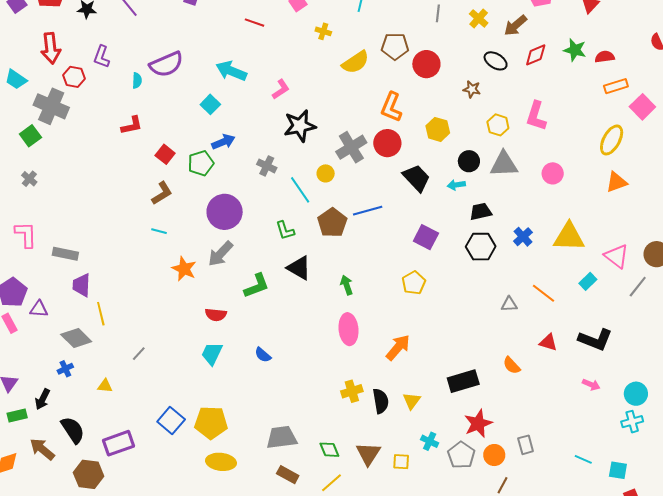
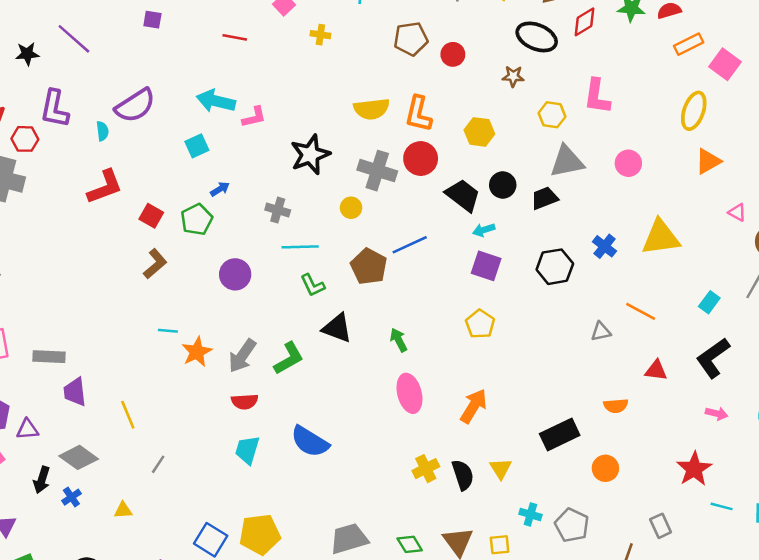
purple L-shape: (102, 57) -> (55, 109), size x1.4
black ellipse: (496, 61) -> (537, 37), size x1.4
yellow semicircle: (355, 62) -> (372, 109), moved, turned 36
red circle: (426, 64) -> (453, 54), size x0.7
pink L-shape: (281, 89) -> (254, 117), moved, turned 30
cyan square: (210, 104) -> (197, 146), turned 30
red L-shape: (132, 125) -> (105, 187), size x1.4
blue arrow: (223, 142) -> (220, 189), size x0.7
gray cross: (351, 147) -> (377, 171), turned -32
black circle: (469, 161) -> (503, 185), moved
cyan arrow: (456, 185) -> (484, 230), moved
cyan line: (300, 190) -> (300, 247), moved, turned -48
purple circle: (225, 212) -> (235, 274), size x0.7
black trapezoid: (481, 212) -> (544, 198), moved
cyan line: (159, 231) -> (168, 331), moved
gray arrow: (220, 254) -> (242, 356), moved
pink triangle: (617, 256) -> (737, 212), moved, size x0.6
orange star: (184, 269) -> (197, 352), turned 30
cyan rectangle: (588, 281) -> (709, 302), moved
yellow line: (101, 314) -> (128, 415), moved
black L-shape: (595, 340) -> (713, 358), turned 132
blue semicircle: (263, 355) -> (310, 442), size x1.8
orange semicircle: (512, 365) -> (616, 406), turned -42
black arrow: (43, 399) -> (42, 480), moved
red star: (478, 424) -> (694, 469), moved
gray rectangle: (526, 445) -> (661, 526), moved
orange circle: (494, 455) -> (605, 468), moved

